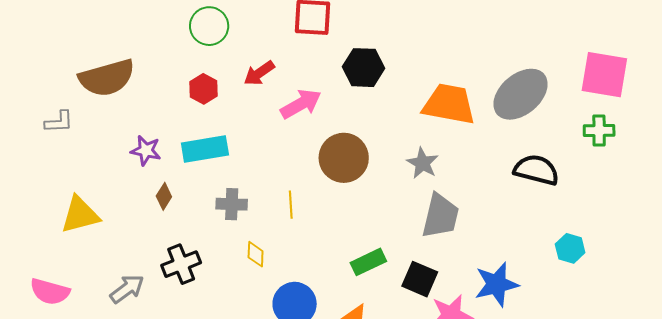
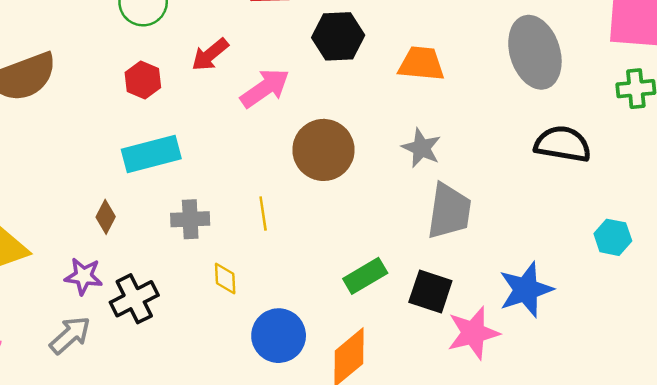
gray ellipse: (521, 94) -> (535, 52), turned -62
orange trapezoid: (449, 104) -> (421, 64), moved, size x0.7
purple star: (146, 151) -> (84, 276), moved

